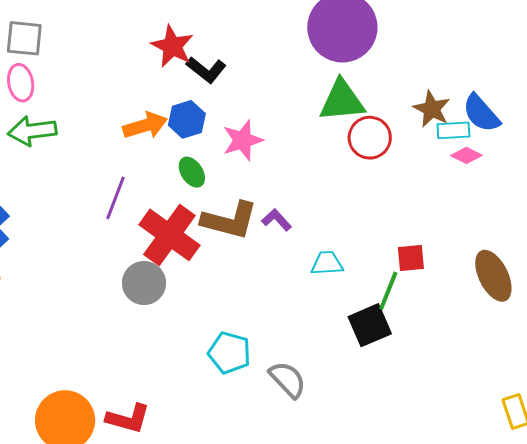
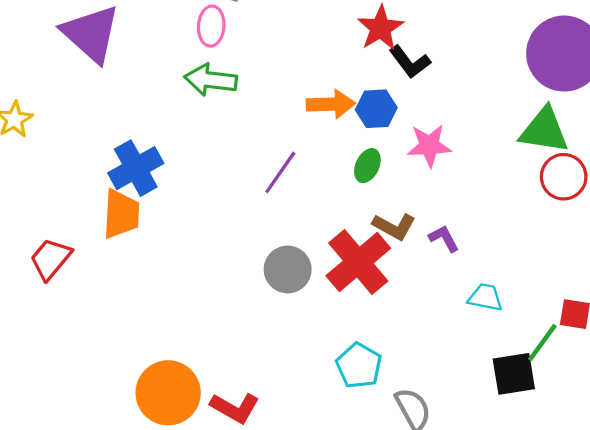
green ellipse: (192, 172) -> (367, 166), turned 44
brown L-shape: (230, 220) -> (394, 226), size x0.7
red cross: (169, 235) -> (358, 262), moved

